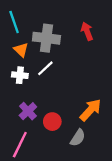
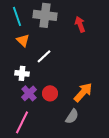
gray cross: (46, 38) -> (45, 15), moved
white cross: (20, 75) -> (22, 73), moved
red circle: (52, 122) -> (50, 93), moved

